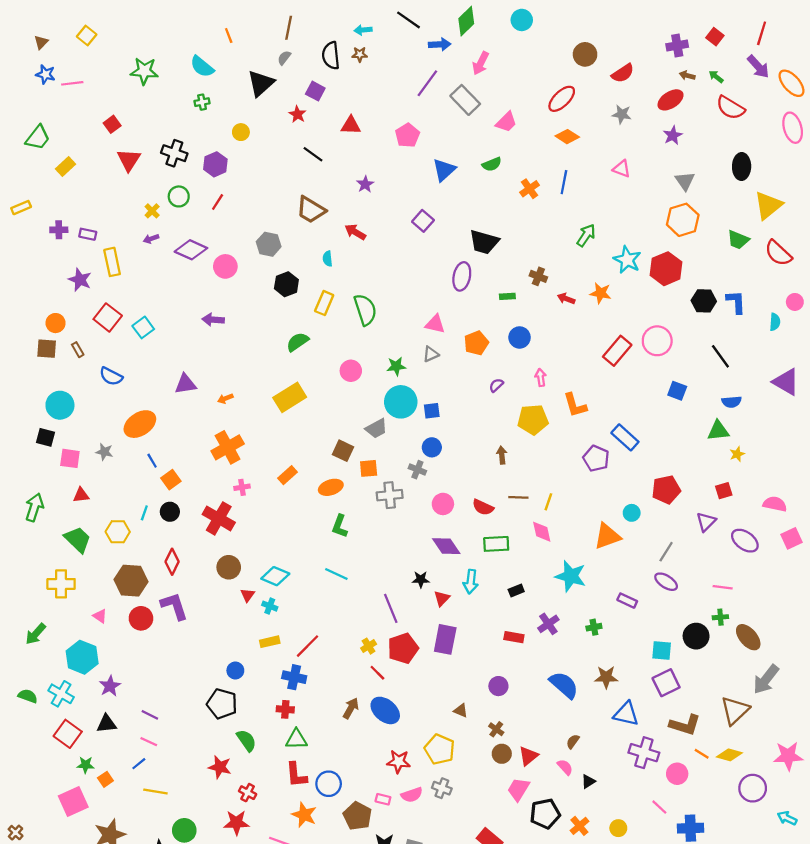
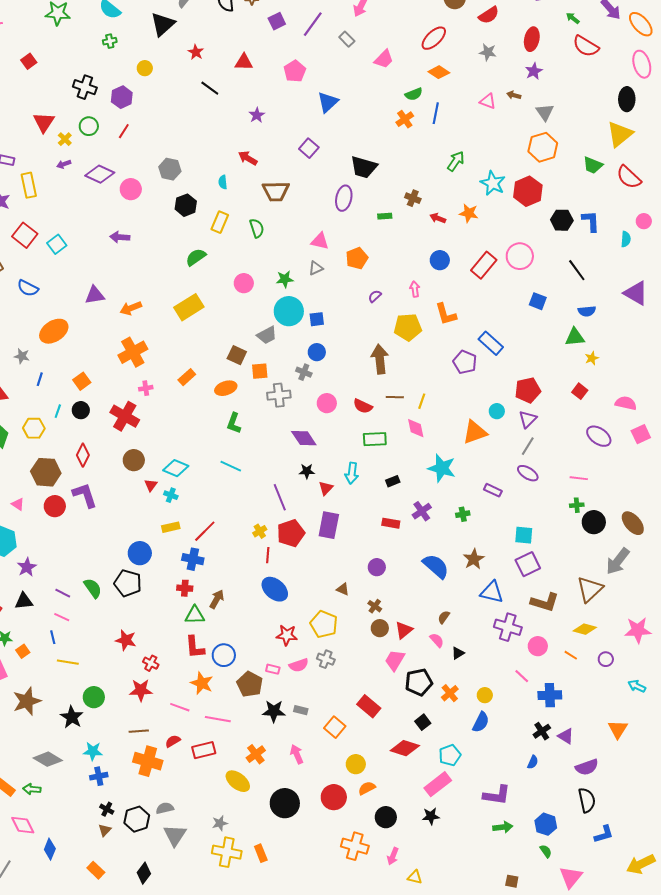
brown arrow: (687, 75) -> (514, 95), moved
purple square: (315, 91) -> (277, 21), moved, turned 36
gray rectangle: (465, 100) -> (347, 39), size x0.6
red ellipse: (671, 100) -> (532, 39), turned -45
red triangle: (129, 160) -> (44, 122), moved
green semicircle: (492, 164) -> (414, 94), moved
black ellipse: (742, 167) -> (627, 99), moved
brown trapezoid: (311, 210) -> (276, 191), moved, turned -32
green semicircle: (365, 310) -> (257, 228), size x0.7
blue circle: (520, 337) -> (440, 260), moved
orange arrow: (225, 399) -> (131, 308), size x1.5
brown arrow: (502, 455) -> (380, 359), size x1.8
blue line: (152, 461) -> (40, 379), moved, turned 48
red square: (724, 491) -> (580, 391), turned -35
purple triangle: (706, 522) -> (528, 419), moved
purple diamond: (446, 546) -> (304, 438), moved
black circle: (696, 636) -> (594, 522), moved
brown ellipse: (748, 637) -> (633, 523), moved
blue circle: (235, 670) -> (140, 553), size x1.5
red line: (377, 673) -> (268, 555), turned 49
brown star: (606, 677) -> (474, 559), turned -30
brown arrow: (351, 708) -> (217, 599), moved
green semicircle: (246, 740) -> (93, 588), moved
orange line: (702, 754) -> (571, 655), moved
blue line: (139, 764) -> (53, 637), turned -64
purple circle: (753, 788) -> (606, 659), size x0.6

